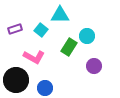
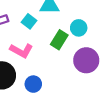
purple circle: (94, 66) -> (86, 60), size x1.5

